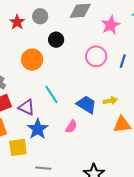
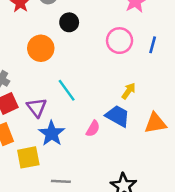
yellow arrow: (110, 101) -> (129, 91), moved, turned -40
blue trapezoid: (86, 104) -> (118, 116), moved
purple triangle: (27, 107) -> (37, 107), turned 30

